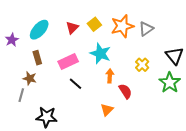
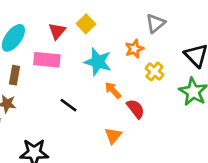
orange star: (122, 26) -> (134, 49), moved, size x0.6
brown rectangle: (37, 58) -> (14, 75), turned 32
pink rectangle: (68, 62) -> (47, 60), moved, turned 36
orange arrow: (110, 76) -> (113, 90), turned -40

